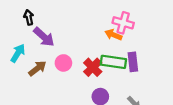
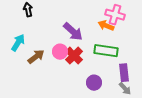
purple arrow: (44, 37) -> (73, 32), moved
purple rectangle: (133, 62) -> (124, 73), moved
red cross: (93, 67) -> (74, 56), moved

